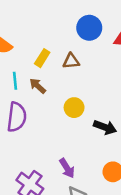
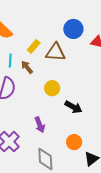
brown triangle: (71, 61) -> (56, 52), size x1.5
purple arrow: (67, 168) -> (40, 125), moved

